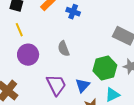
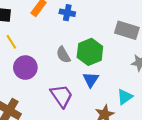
green hexagon: (105, 68) -> (90, 52), moved
blue triangle: (83, 85) -> (91, 80), moved

